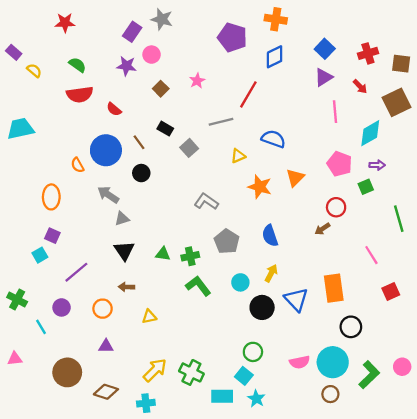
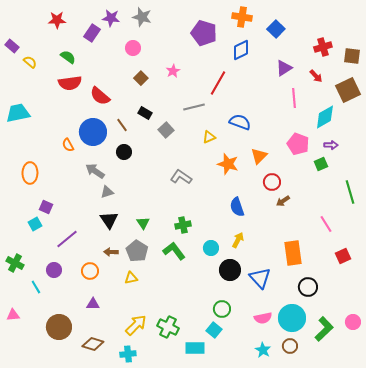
purple rectangle: (132, 32) -> (92, 33), moved
blue square: (325, 49) -> (276, 29), moved
purple star: (126, 66) -> (111, 18), moved
red semicircle: (114, 109) -> (100, 96), size x1.5
orange ellipse: (51, 197) -> (30, 173), moved
red circle: (336, 207) -> (272, 182), moved
gray pentagon: (227, 241) -> (137, 251), moved
green triangle: (163, 254) -> (143, 223), turned 48
green cross: (190, 256) -> (183, 225), moved
blue triangle: (296, 300) -> (260, 278), moved
cyan star: (256, 399) -> (263, 350), moved

